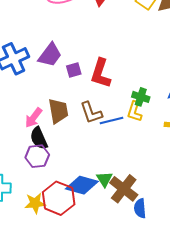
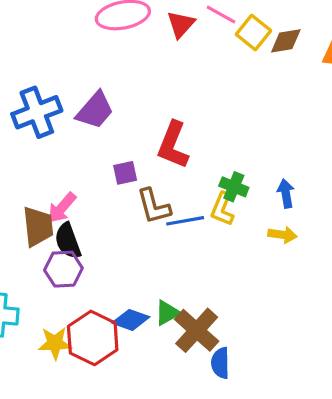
purple square: (74, 70) -> (125, 173), moved
brown trapezoid: (58, 111) -> (38, 226), moved
green triangle: (104, 179) -> (167, 313), turned 30
blue diamond: (82, 185) -> (131, 320), size x0.7

